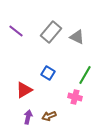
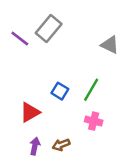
gray rectangle: (51, 32) -> (49, 28), moved
gray triangle: (77, 37) -> (110, 45), moved
green line: (85, 75) -> (91, 90), moved

